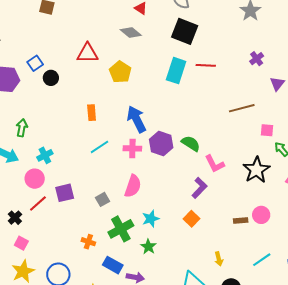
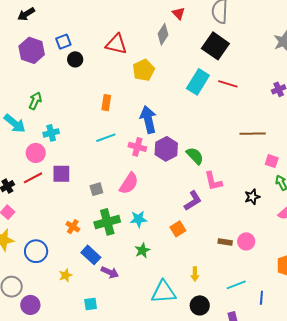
gray diamond: (131, 32) -> (163, 34), turned 70
black star: (256, 170) -> (252, 197), size x0.6
green star: (148, 247) -> (142, 250), moved

